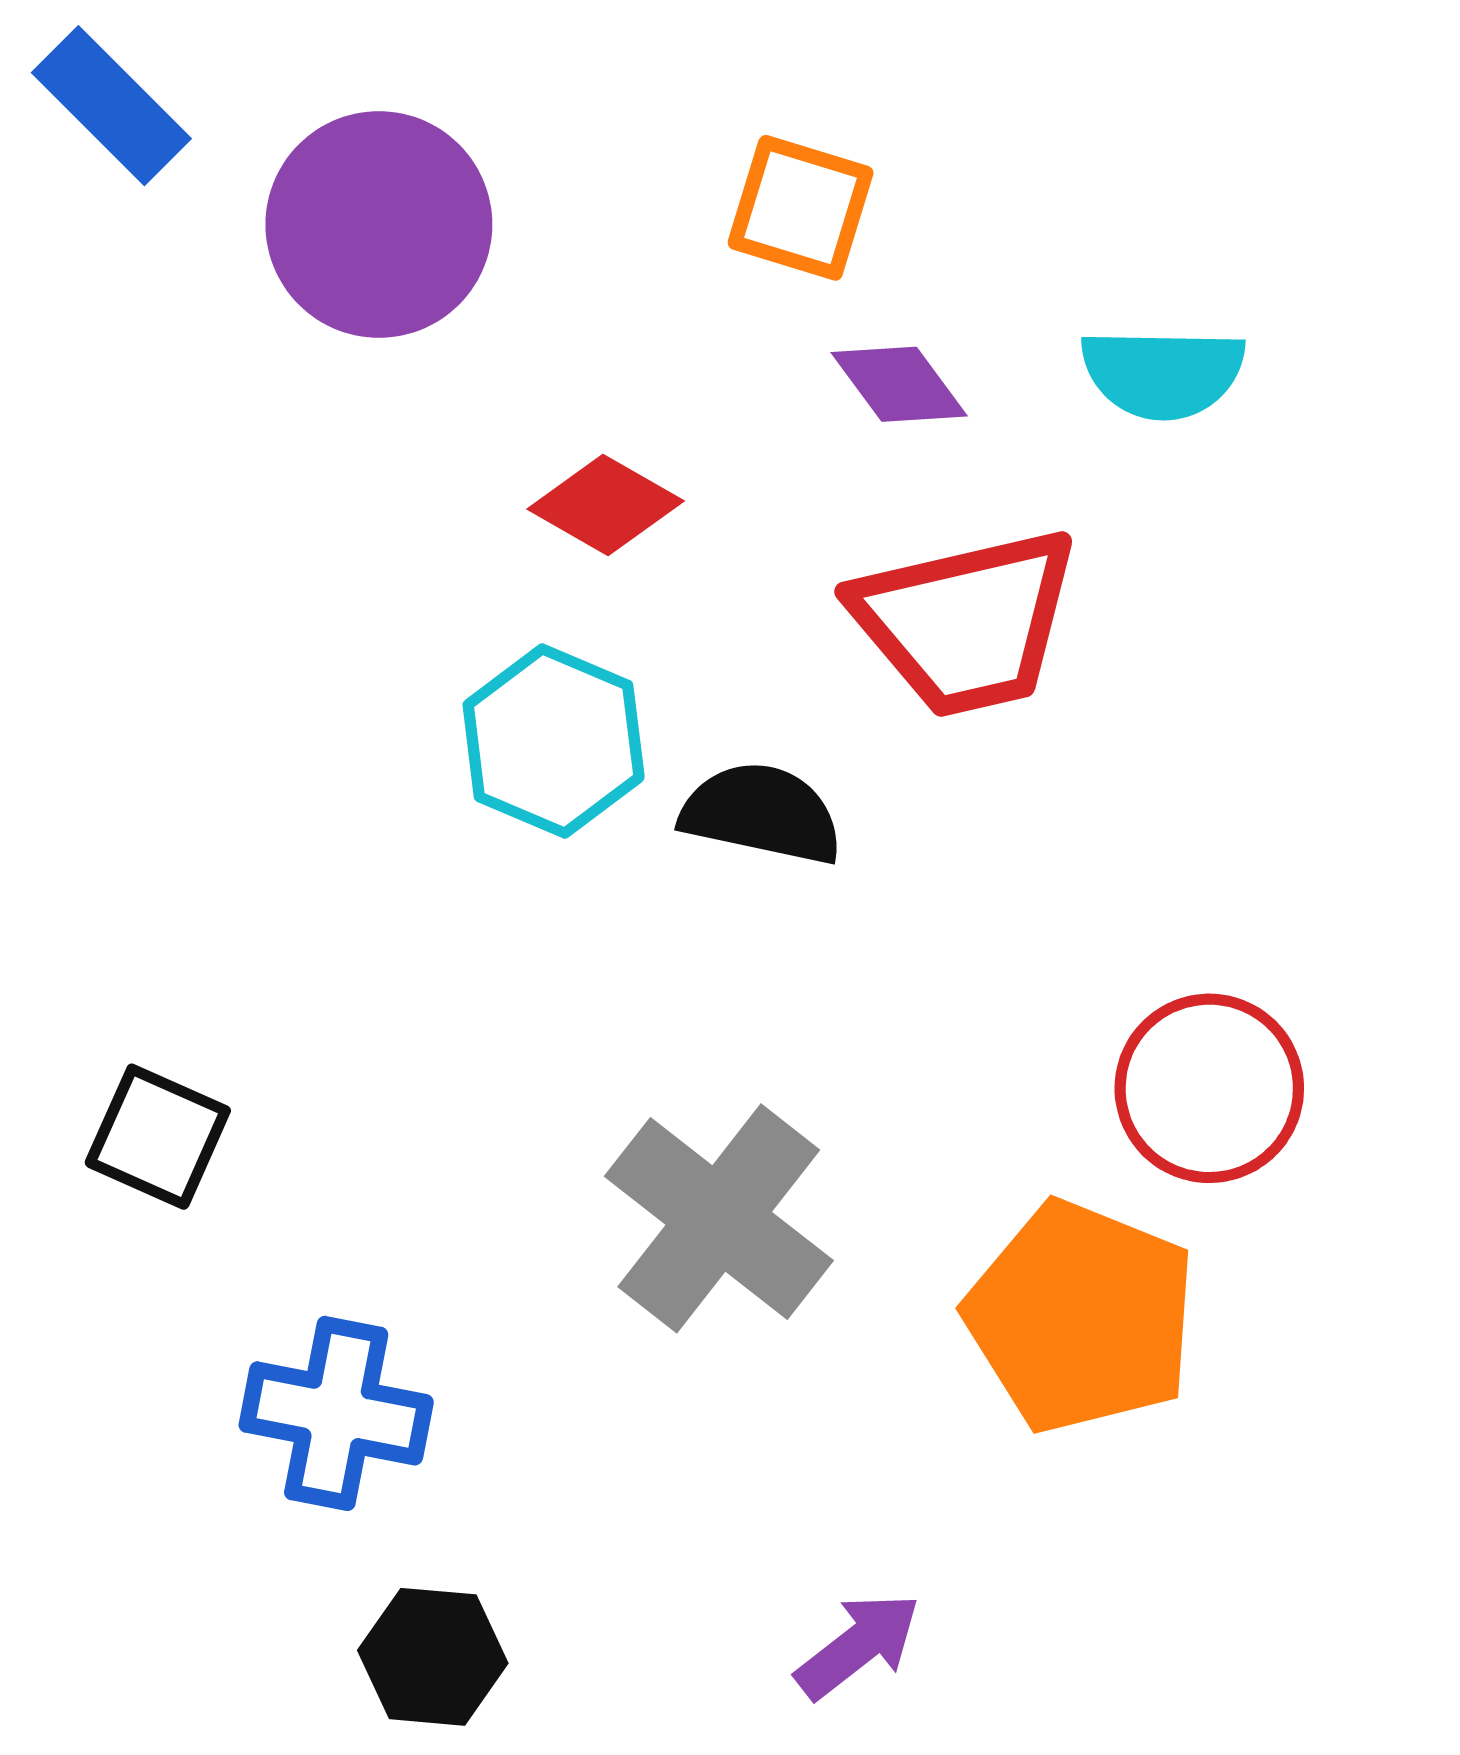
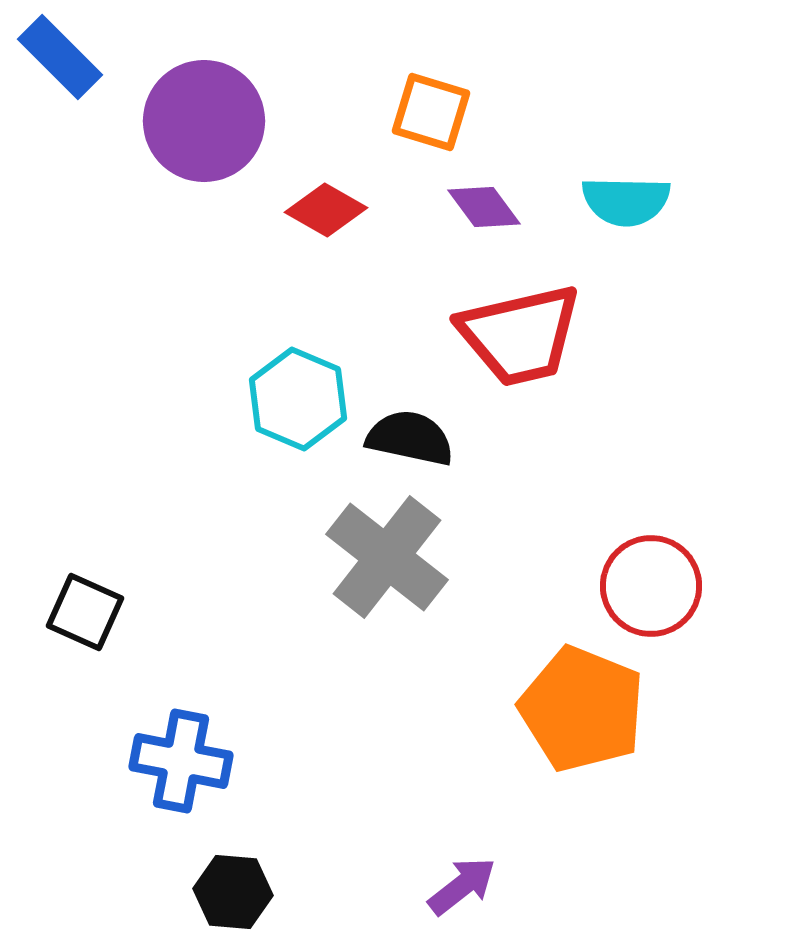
red diamond: (606, 505) -> (326, 210), moved
gray cross: (719, 1218) -> (387, 557), moved

